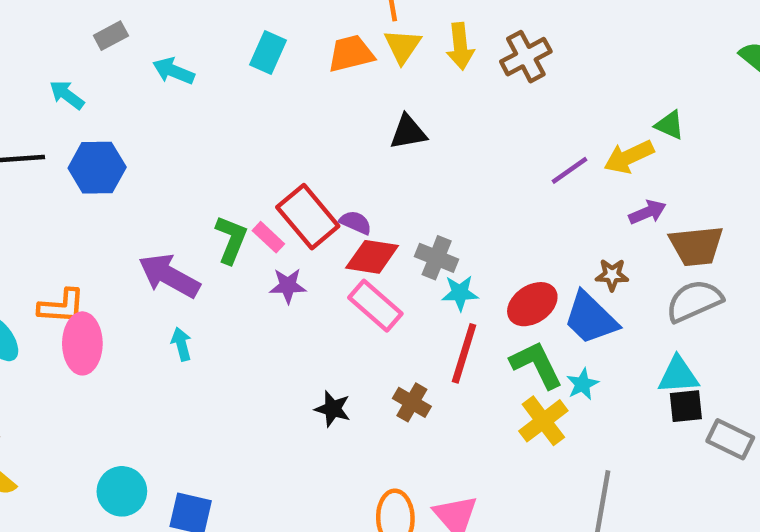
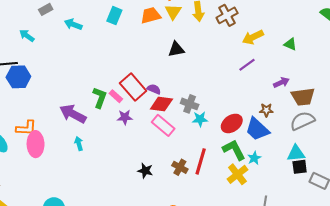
yellow arrow: (629, 157) -> (253, 37), moved
blue hexagon: (97, 168) -> (18, 77), moved
red line: (464, 353) -> (201, 161), moved

